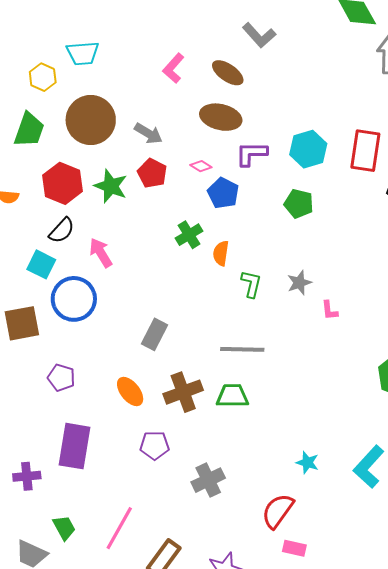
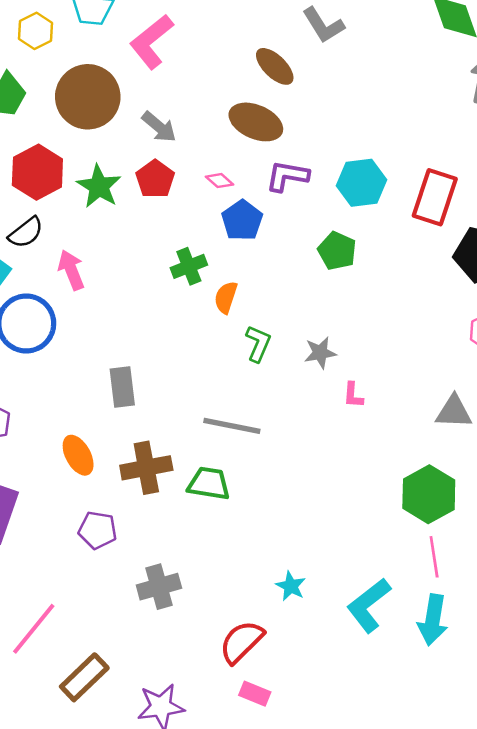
pink L-shape: (173, 68) -> (151, 42), moved, size x1.4
gray rectangle: (155, 334) -> (122, 387), turned -44

